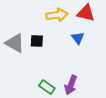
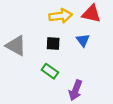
black square: (37, 41) -> (53, 43), moved
green rectangle: (47, 87) -> (50, 71), moved

